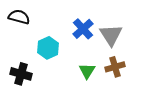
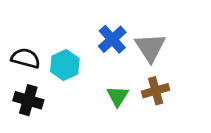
black semicircle: (19, 17) -> (26, 58), moved

